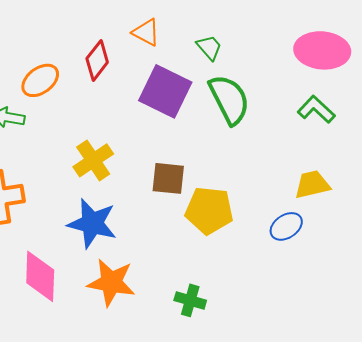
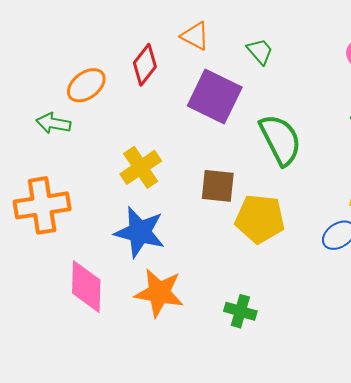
green semicircle: (229, 99) -> (280, 140), moved

